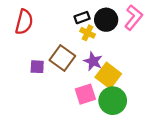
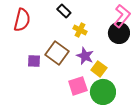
black rectangle: (82, 18) -> (64, 11), moved, turned 64
black circle: (106, 20) -> (119, 33), moved
yellow square: (108, 75) -> (99, 69), size x0.7

